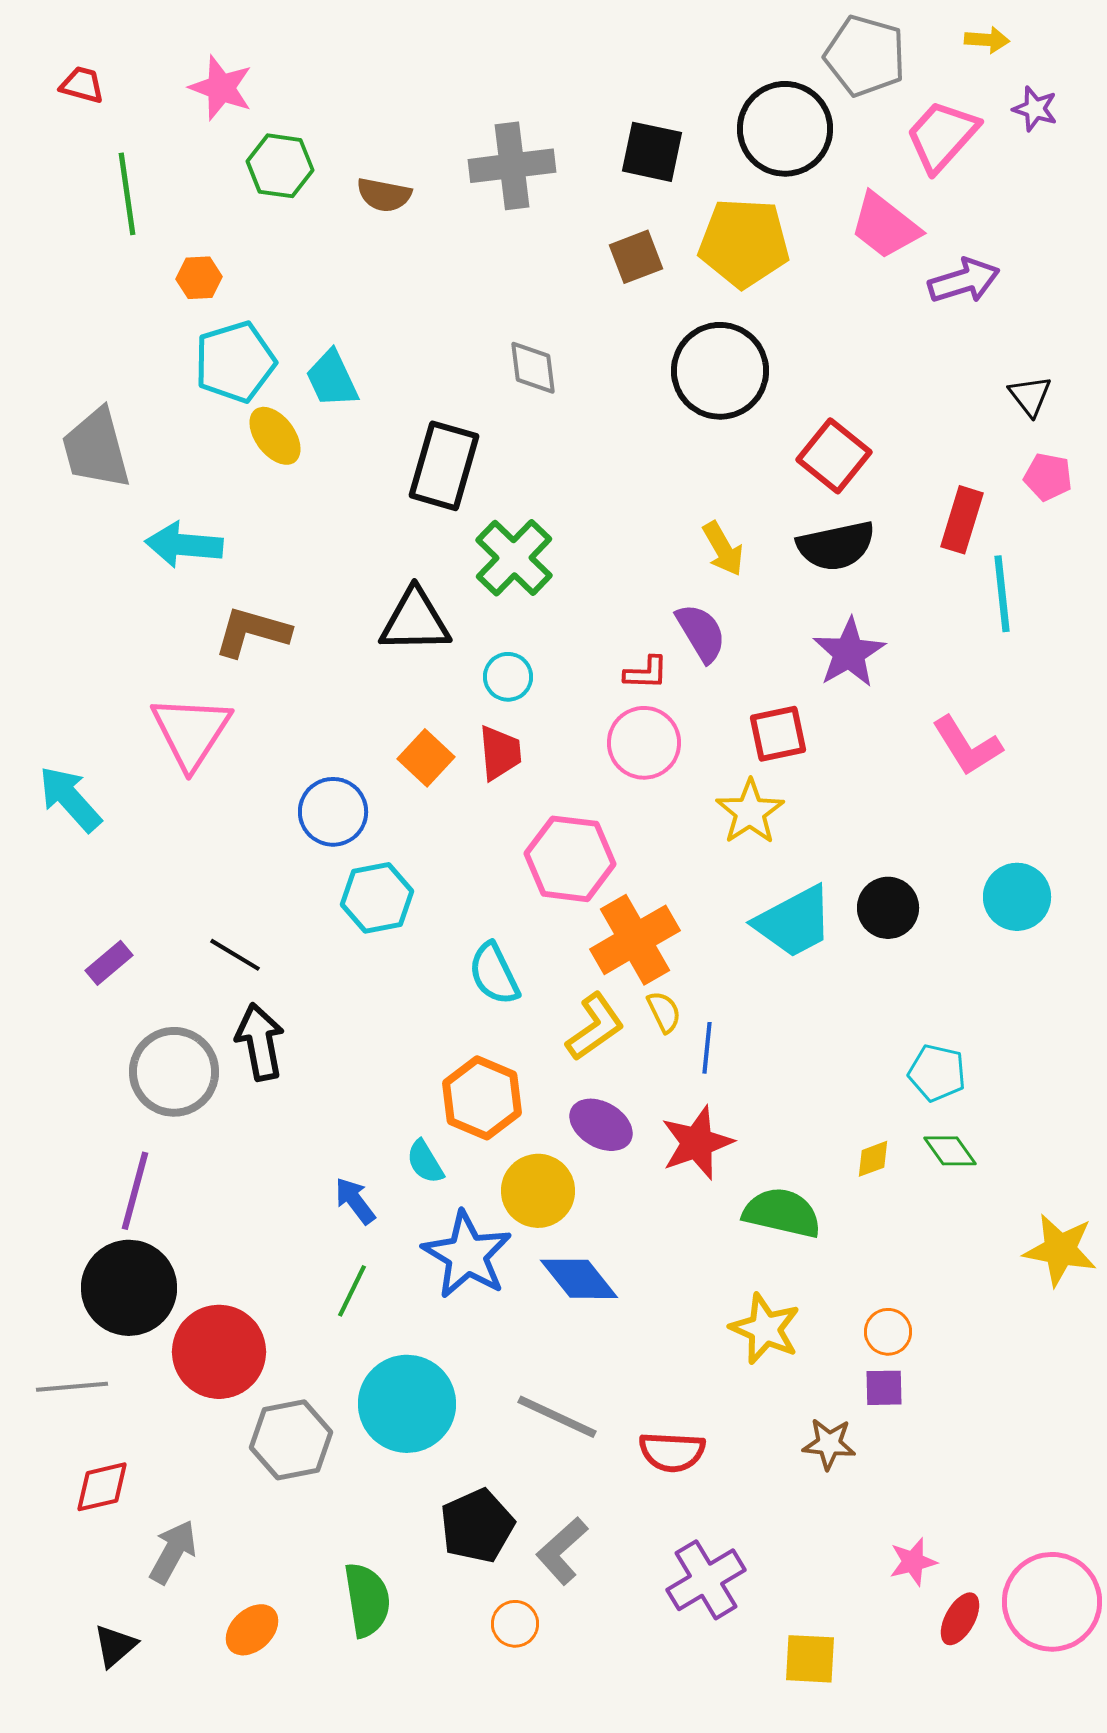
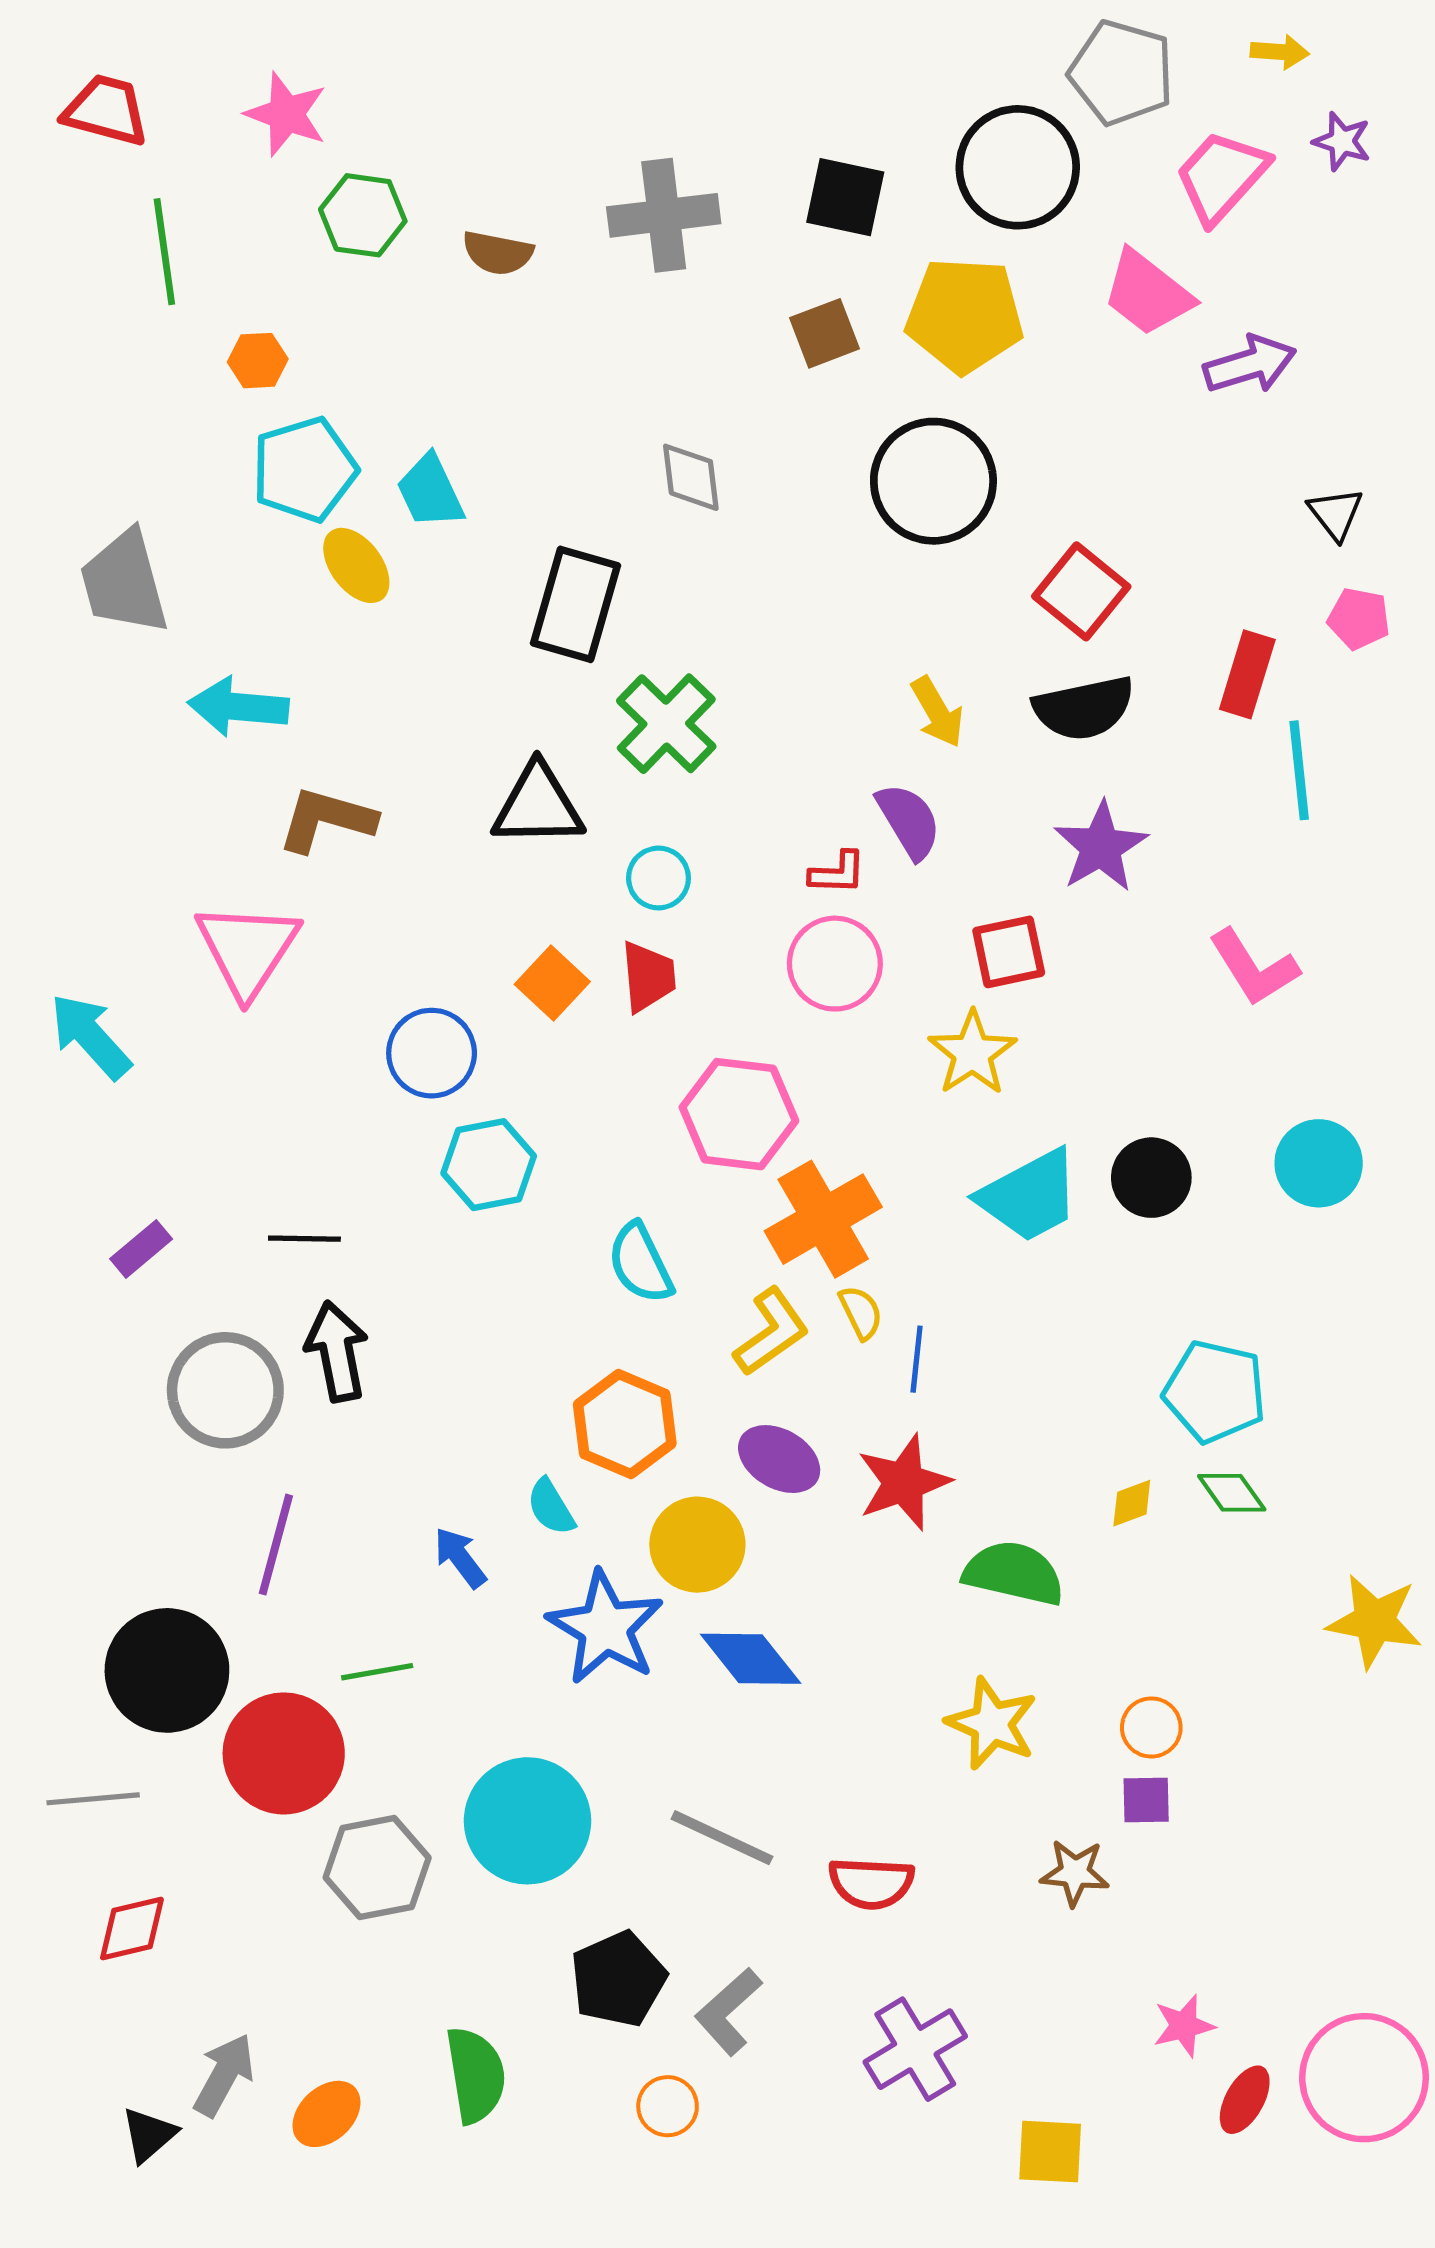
red trapezoid: (82, 85) -> (106, 110), size x1.5
black line: (235, 955) -> (304, 1239), turned -30
cyan pentagon: (937, 1073) -> (1215, 1392), size x1.4
purple line: (135, 1191) -> (276, 1545), moved
green line: (352, 1291) -> (377, 1672), moved, turned 54
gray arrow: (173, 1552) -> (224, 2075), moved

